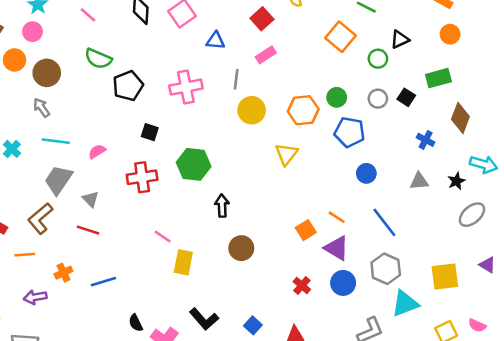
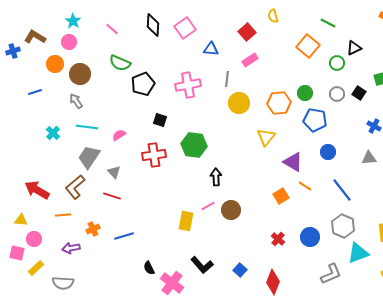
pink line: (163, 237) -> (208, 206), moved, turned -64
purple triangle: (337, 248) -> (293, 162), moved

